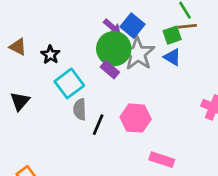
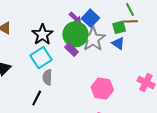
black star: (50, 55) -> (42, 35), moved, size x1.5
pink hexagon: (136, 118) -> (102, 89), moved
black line: (98, 125) -> (37, 98), moved

